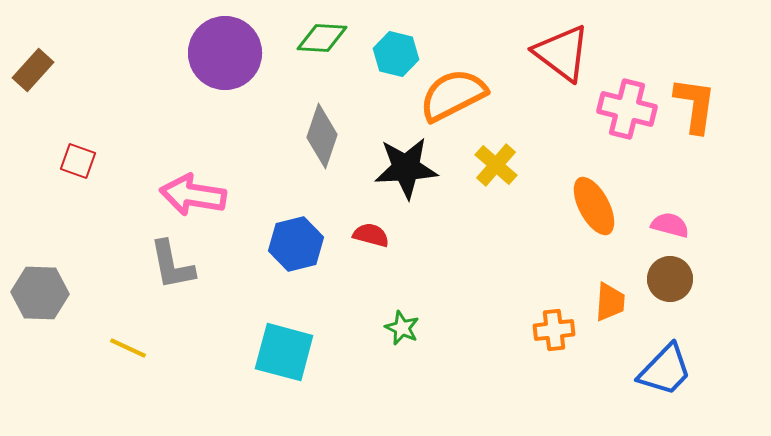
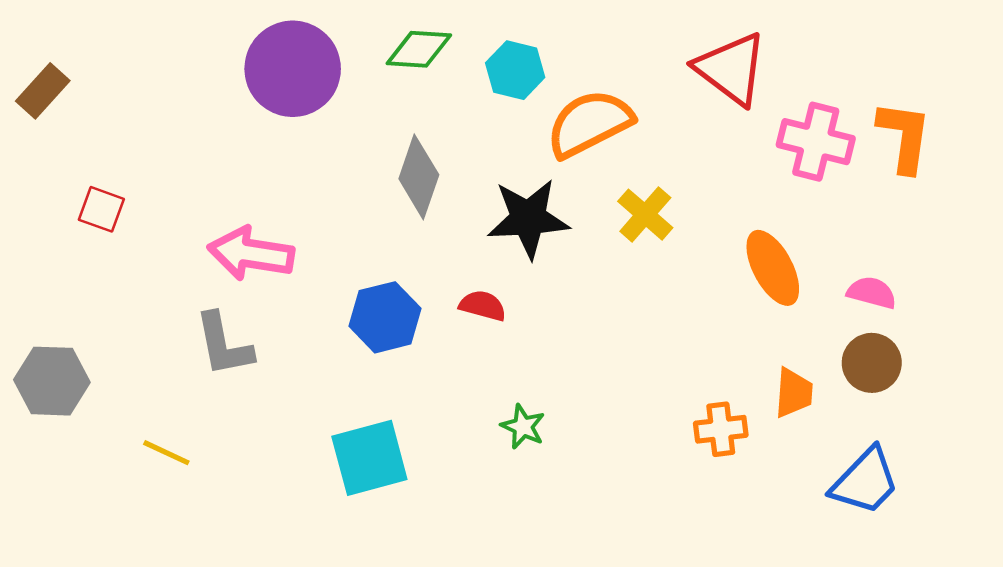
cyan square: (284, 352) -> (369, 458), turned -30

